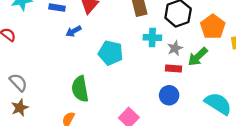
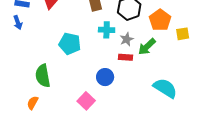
blue arrow: (73, 31) -> (18, 22), moved, turned -80
blue circle: (169, 95) -> (105, 77), moved

